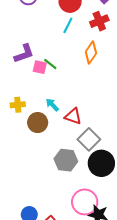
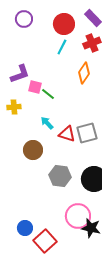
green line: (50, 64) -> (48, 94), moved
yellow cross: (18, 105) -> (14, 107), moved
brown circle: (38, 123) -> (33, 150), moved
gray square: (89, 139) -> (87, 133), moved, turned 30

